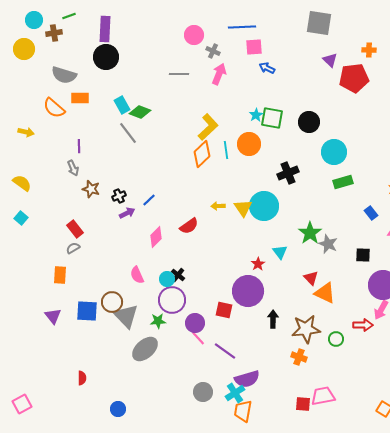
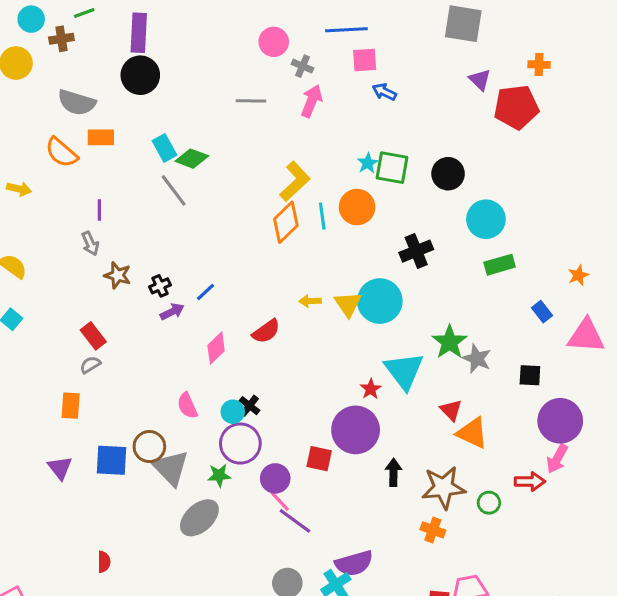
cyan triangle: (280, 252) -> (404, 371), size x1.8
purple line: (225, 351) -> (295, 521), moved

